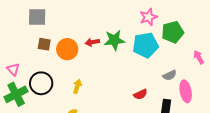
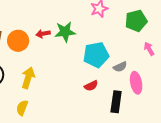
green pentagon: (173, 32) -> (136, 21), moved
cyan pentagon: (145, 45) -> (96, 55), moved
yellow arrow: (77, 86) -> (28, 78), size x1.5

